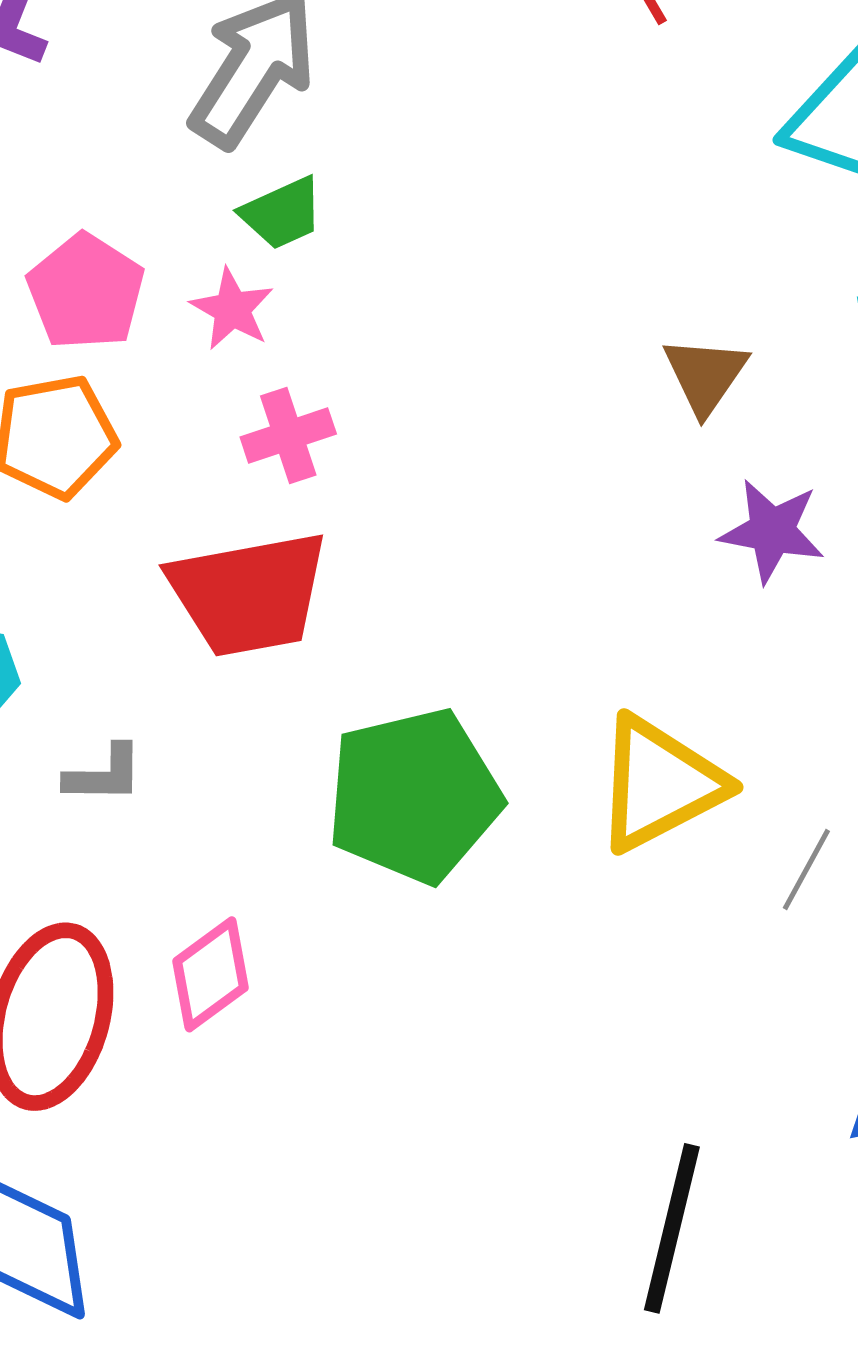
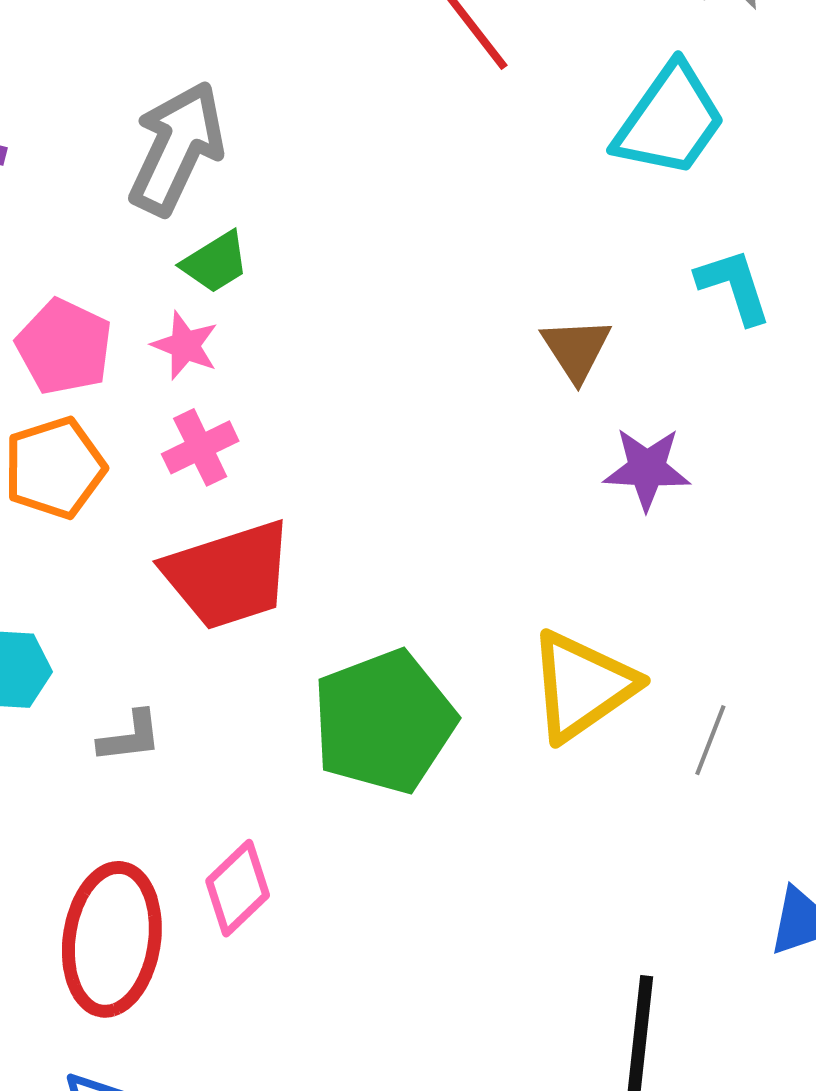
pink cross: (288, 435) -> (200, 447), moved

